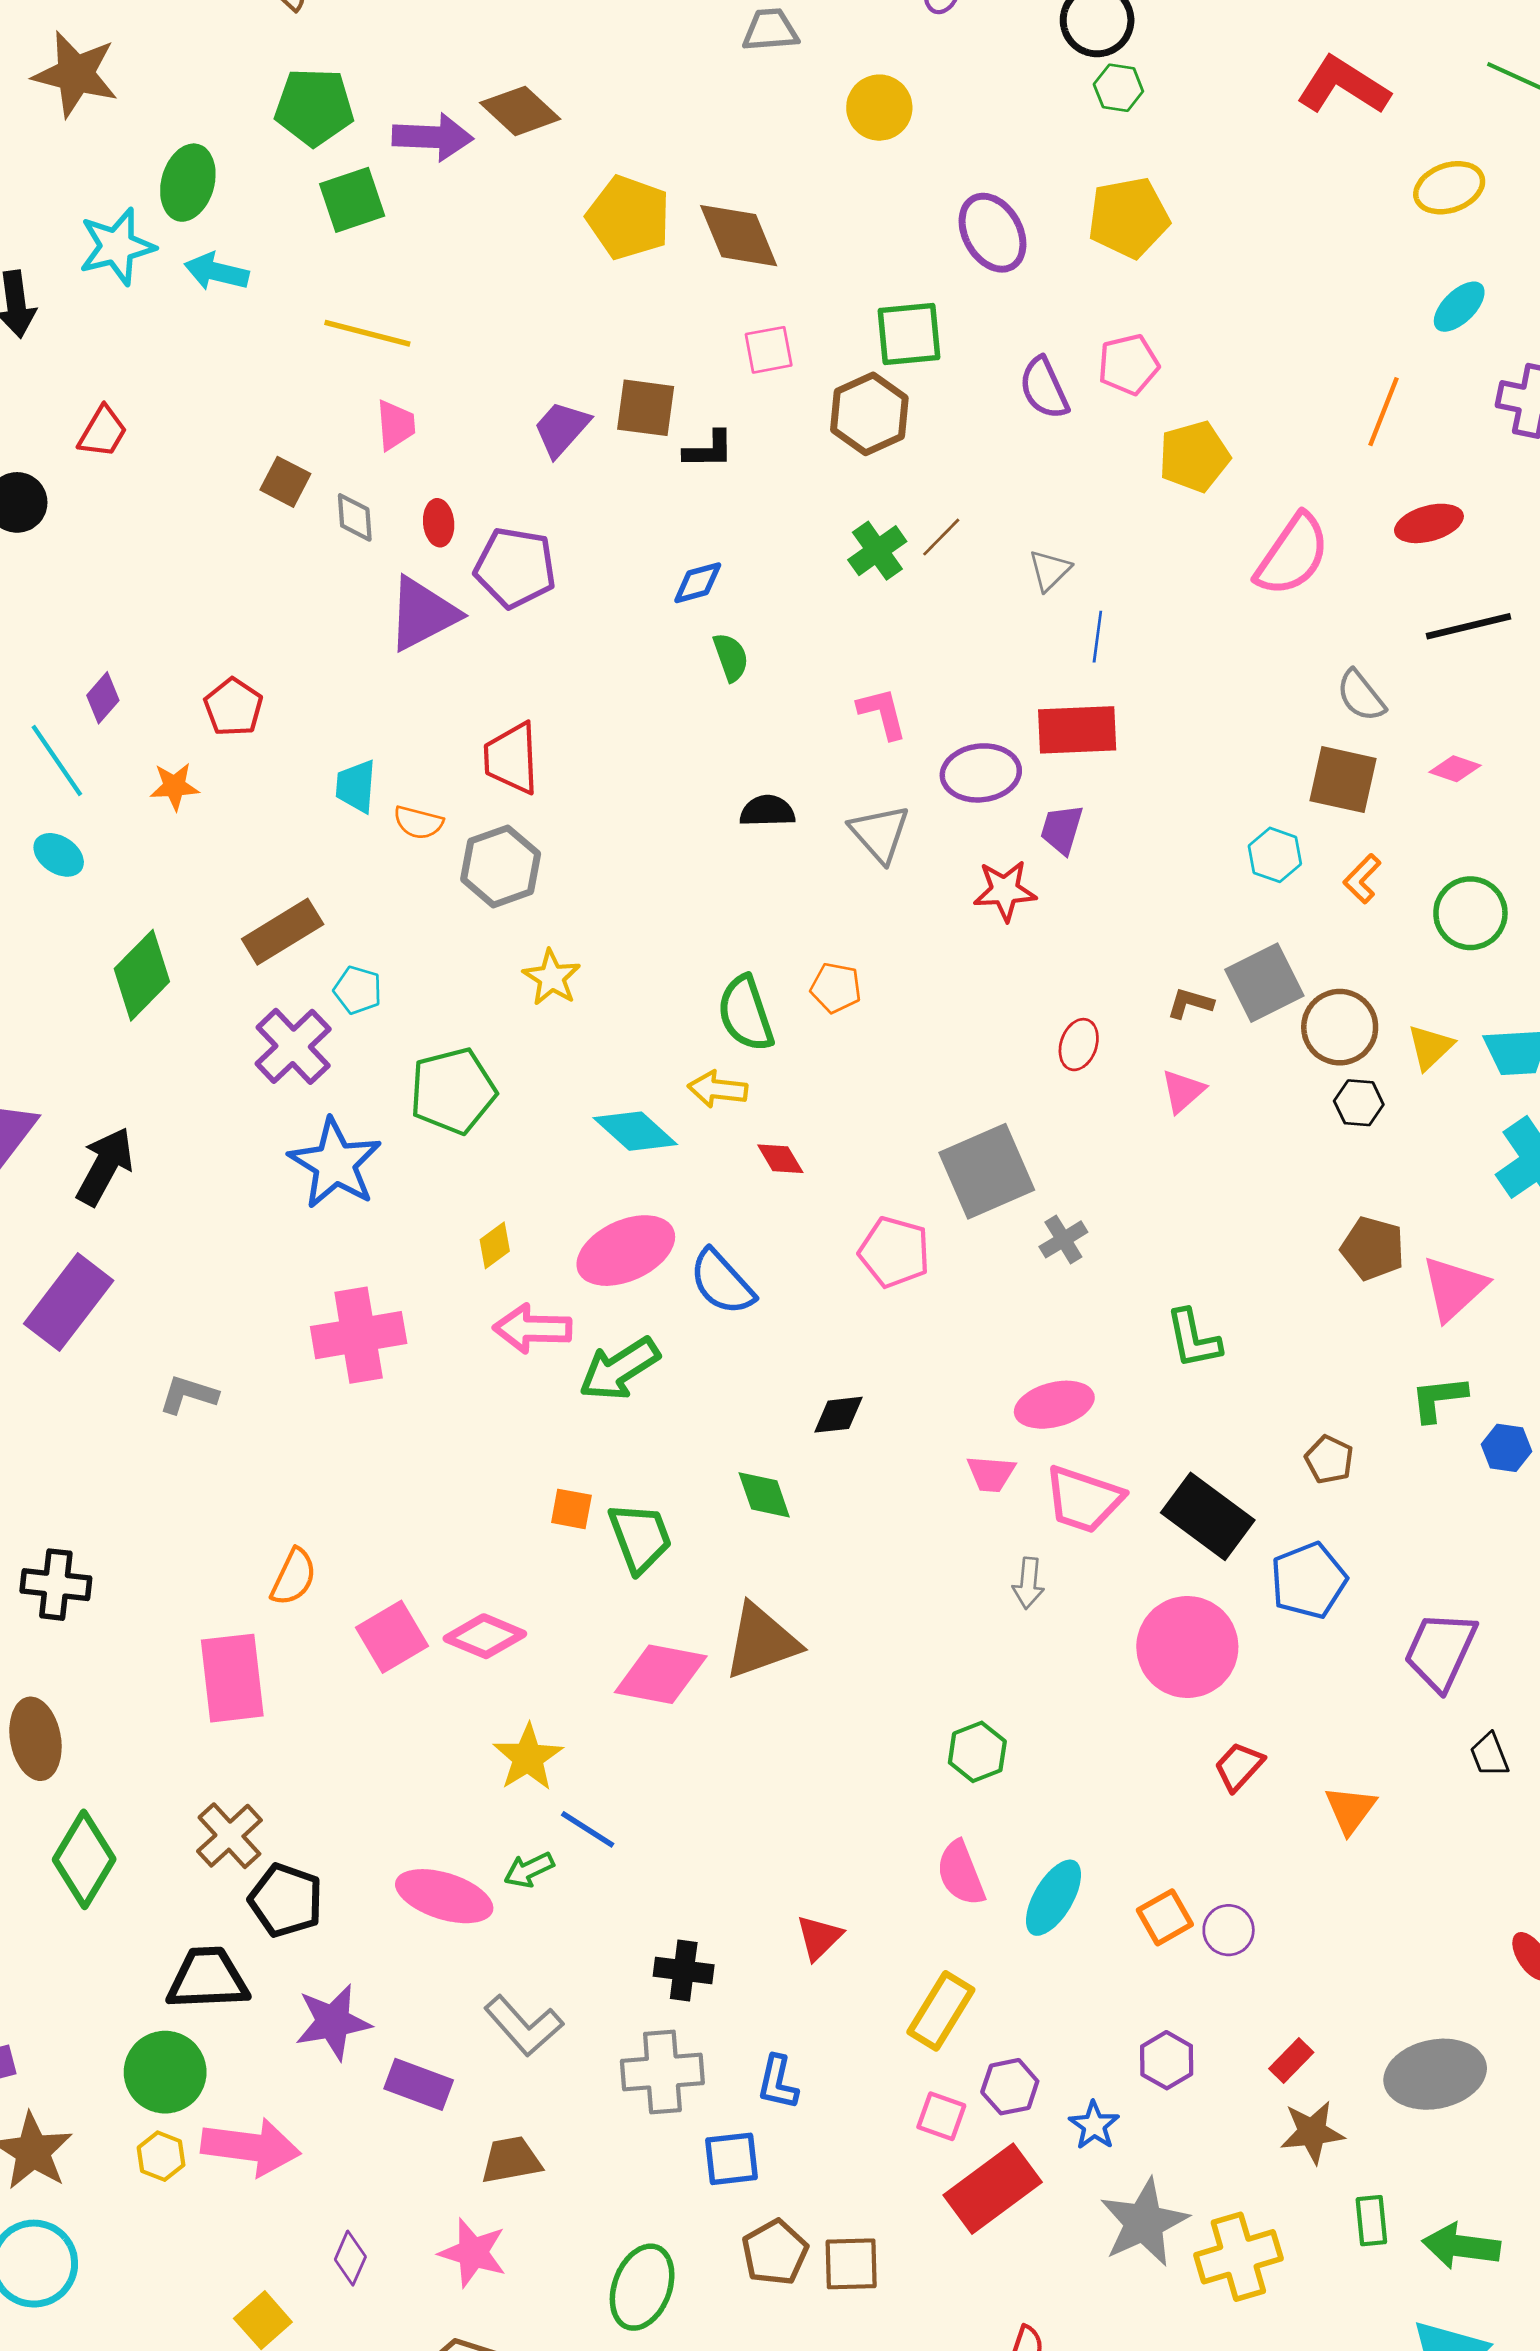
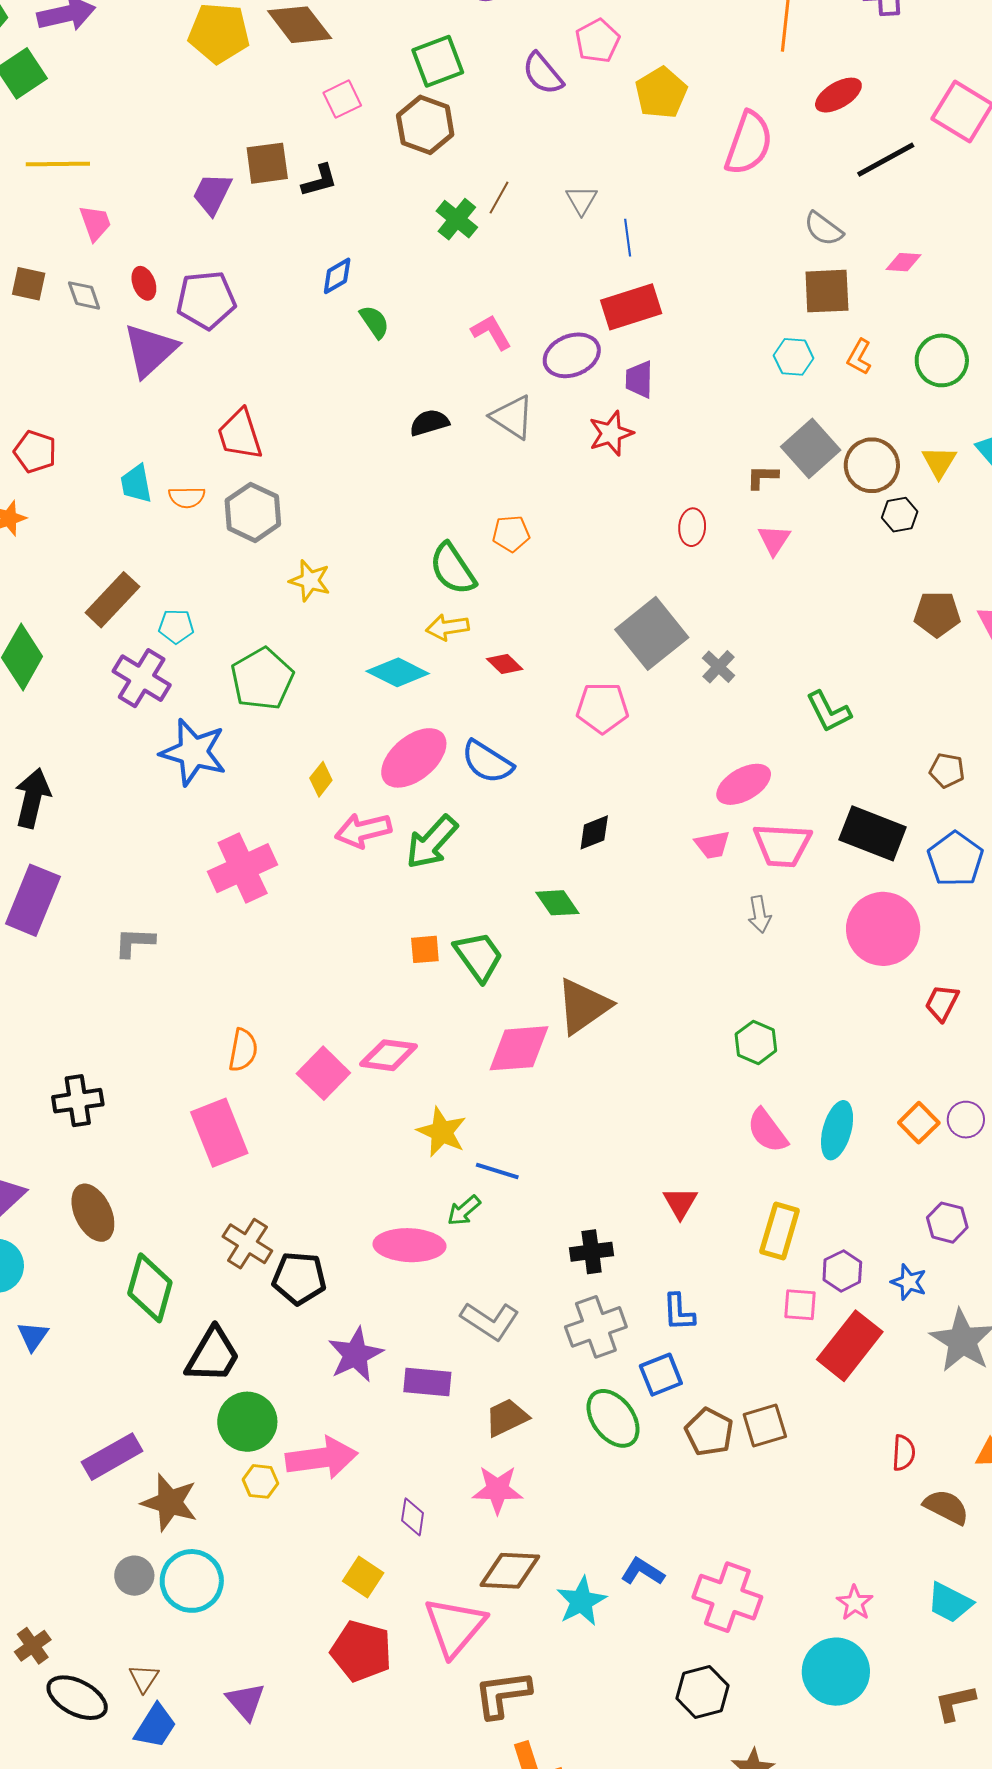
black trapezoid: (208, 1979) -> (213, 1355), moved, turned 138
green ellipse: (642, 2287) -> (613, 1418), moved, turned -42

